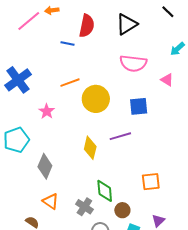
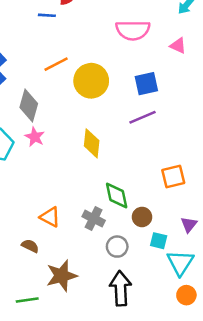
pink star: (47, 111) -> (35, 137), moved
purple line: (120, 136) -> (142, 117), moved
gray diamond: (45, 166) -> (29, 106), moved

